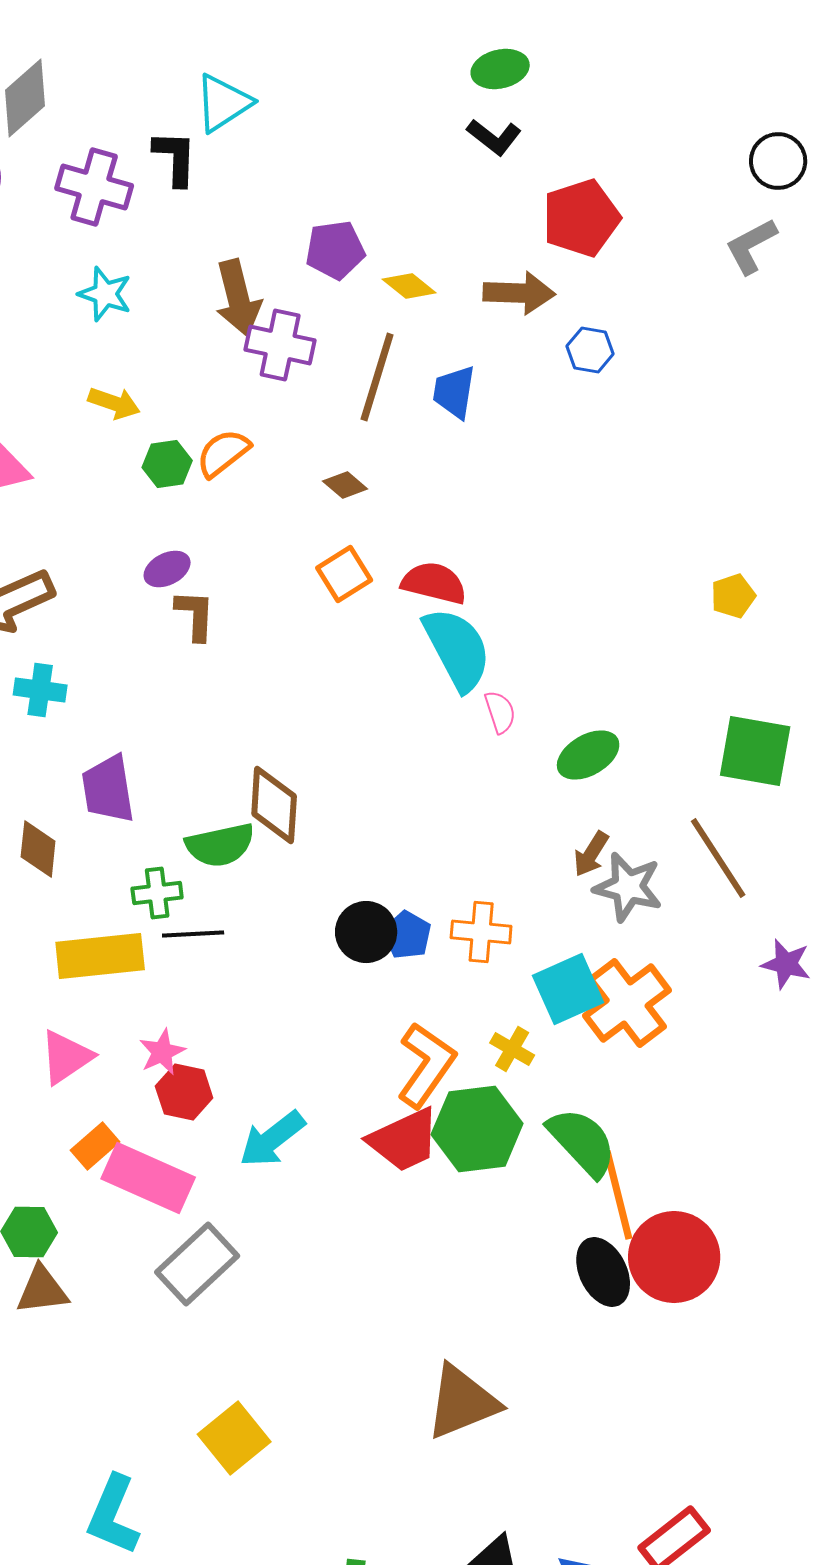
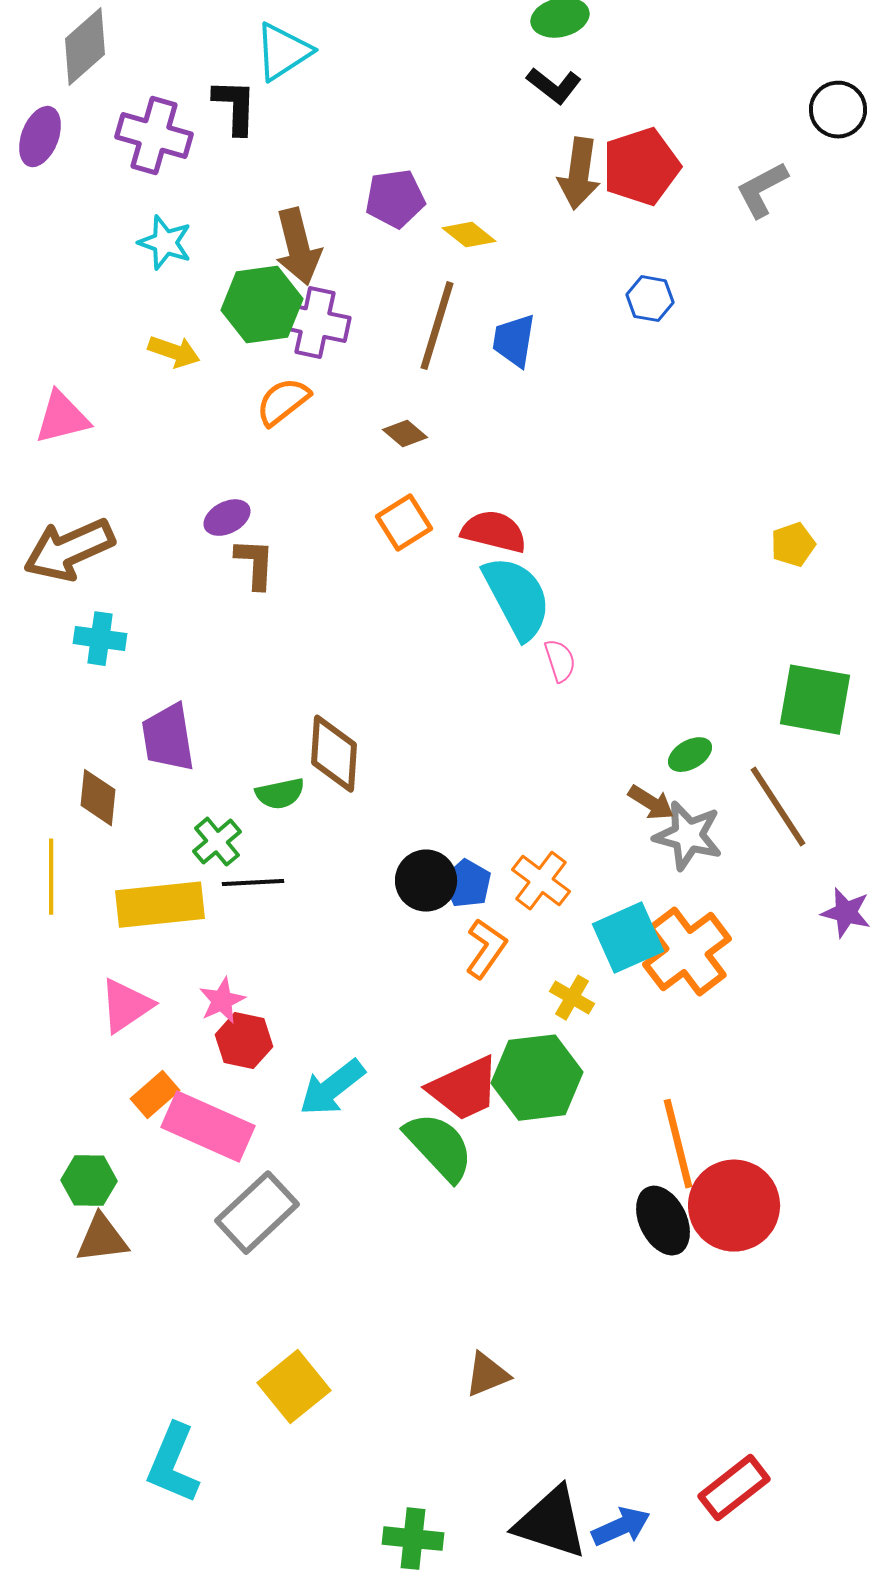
gray L-shape: (751, 246) -> (762, 190), moved
brown arrow: (519, 293) -> (579, 174), moved, turned 96
purple cross: (280, 345) -> (315, 323), moved
green hexagon: (167, 464) -> (262, 305), moved, size x1.6
green ellipse: (588, 755) -> (690, 755), moved, size x0.7
green semicircle: (220, 845) -> (280, 794), size x0.7
brown arrow: (591, 854) -> (651, 803), turned -90
green cross: (157, 893) -> (217, 842), turned -33
orange cross: (481, 932) -> (541, 881), turned 32
orange L-shape: (426, 1065) -> (486, 949), moved, size x0.7
green semicircle: (582, 1142) -> (439, 1147), moved
brown triangle: (462, 1402) -> (487, 1375), moved, size x0.6

